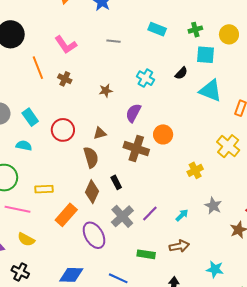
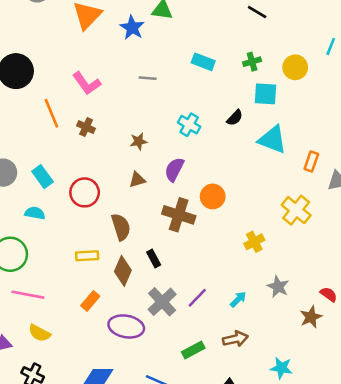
brown triangle: (100, 133) -> (137, 180), moved
yellow rectangle: (44, 189) -> (87, 256), moved
orange rectangle: (66, 215) -> (90, 301), size x0.7
purple ellipse: (94, 235) -> (126, 326), turned -48
green rectangle: (146, 254) -> (193, 350), turned -36

